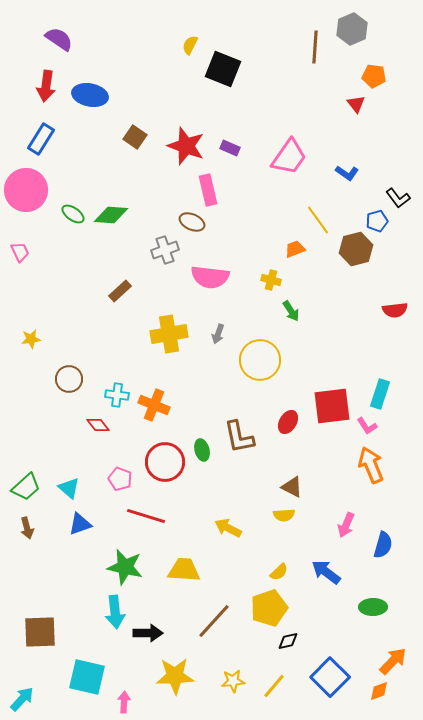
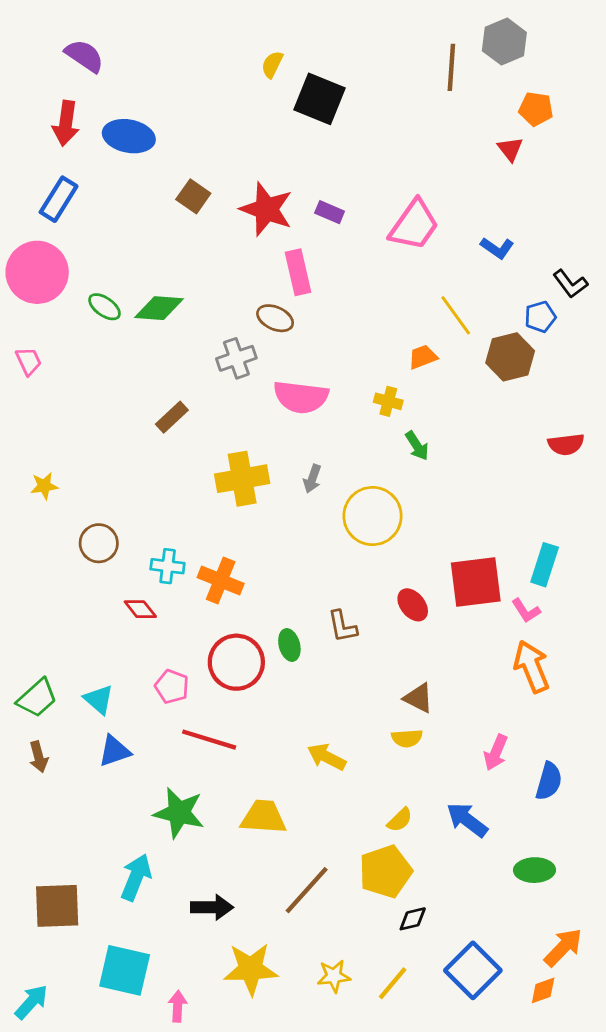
red ellipse: (288, 422) -> (413, 605), turned -70
brown L-shape: (239, 437) -> (342, 626), size x0.7
cyan arrow: (115, 612) -> (136, 877), moved, turned -152

